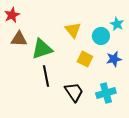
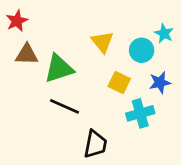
black line: (46, 76) -> (64, 106), turned -55
black trapezoid: (74, 92) -> (95, 144), moved, turned 45
cyan cross: (106, 93) -> (140, 113), moved

